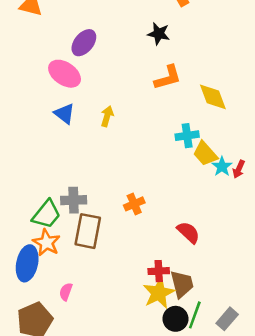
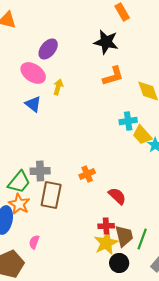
black star: (159, 34) -> (106, 42), size x1.4
yellow arrow: (107, 116) -> (58, 87), moved
red semicircle: (188, 232) -> (117, 196), moved
green line: (195, 315) -> (142, 239), moved

